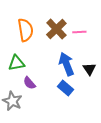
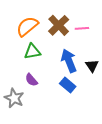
orange semicircle: (25, 30) -> (27, 26), turned -120
green triangle: (16, 63) -> (32, 52), moved

